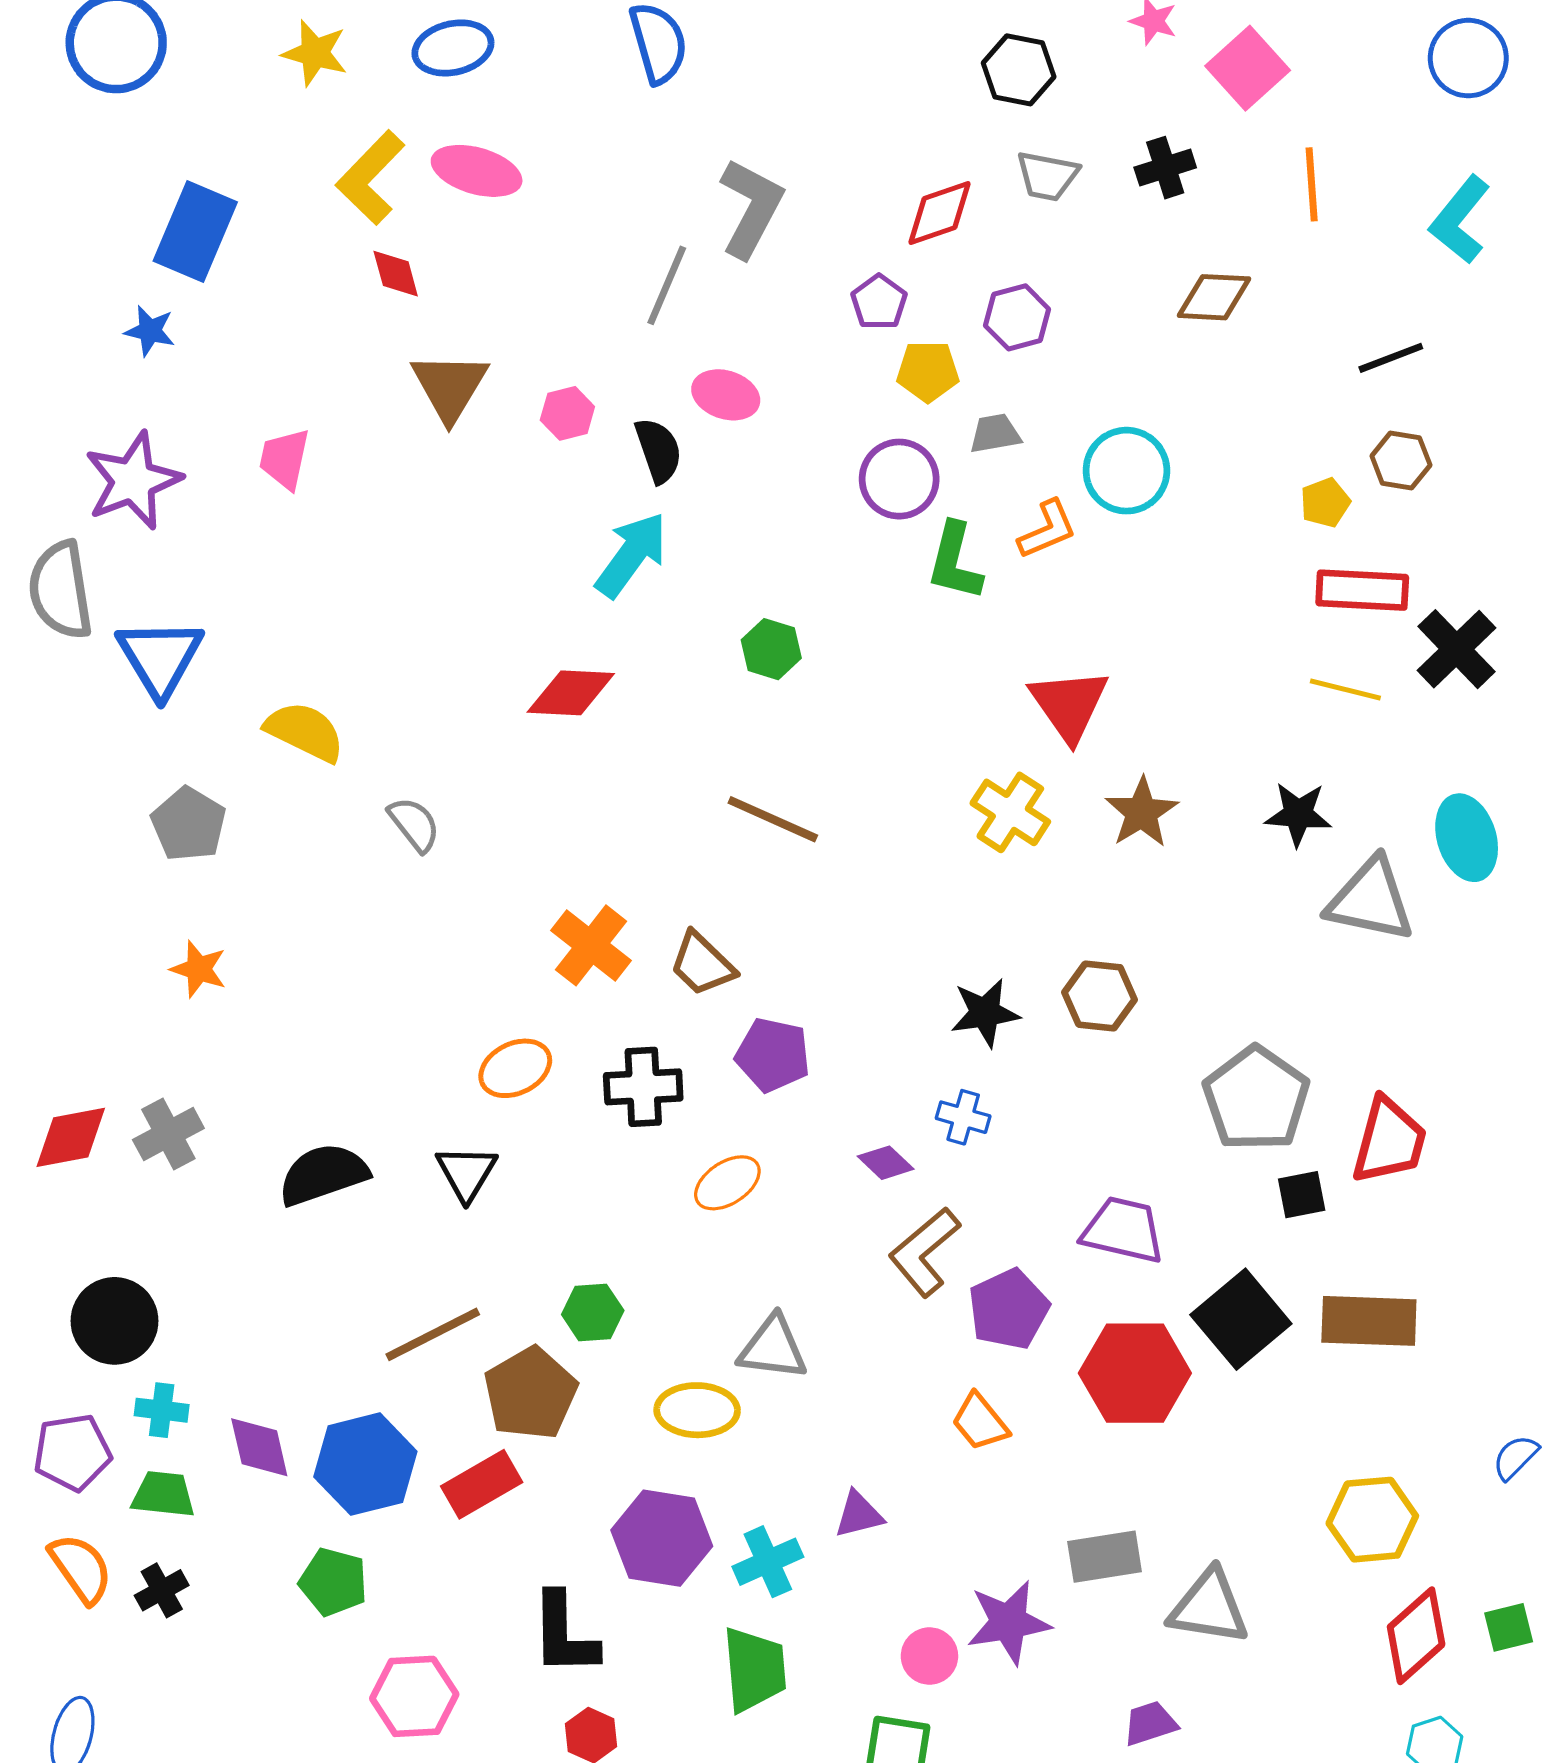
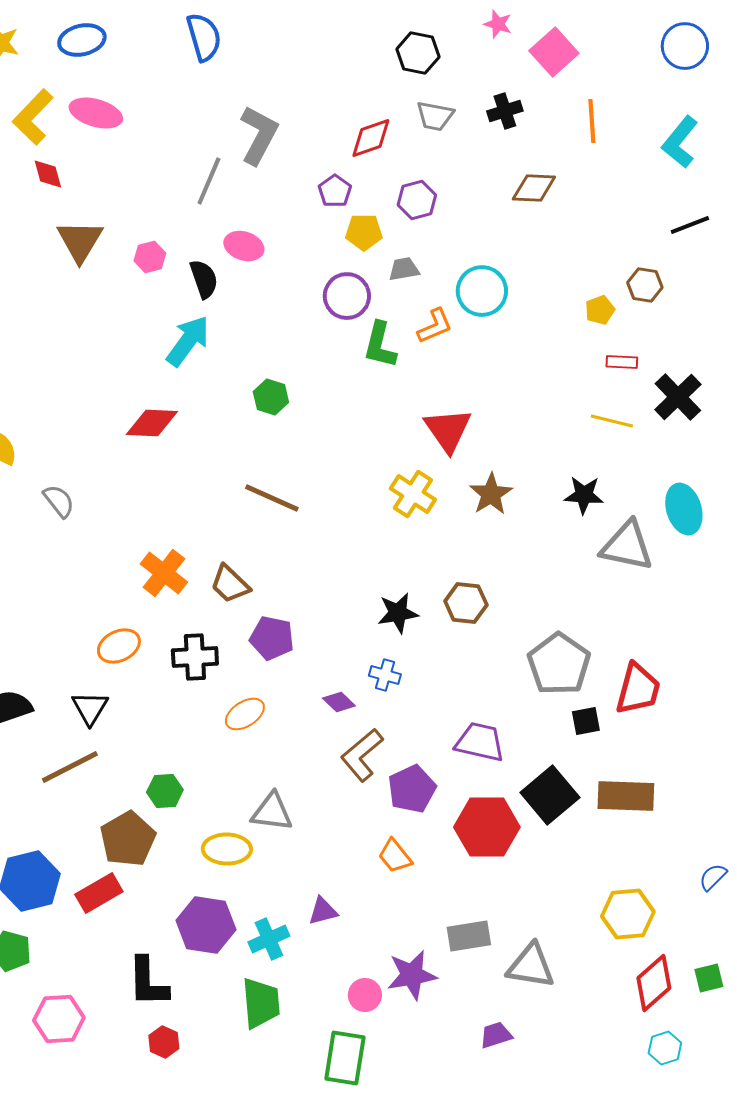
black line: (1391, 358) -> (690, 225), moved
red rectangle: (1362, 590) -> (622, 362), size x0.6
brown line: (433, 1334) -> (70, 767), moved

